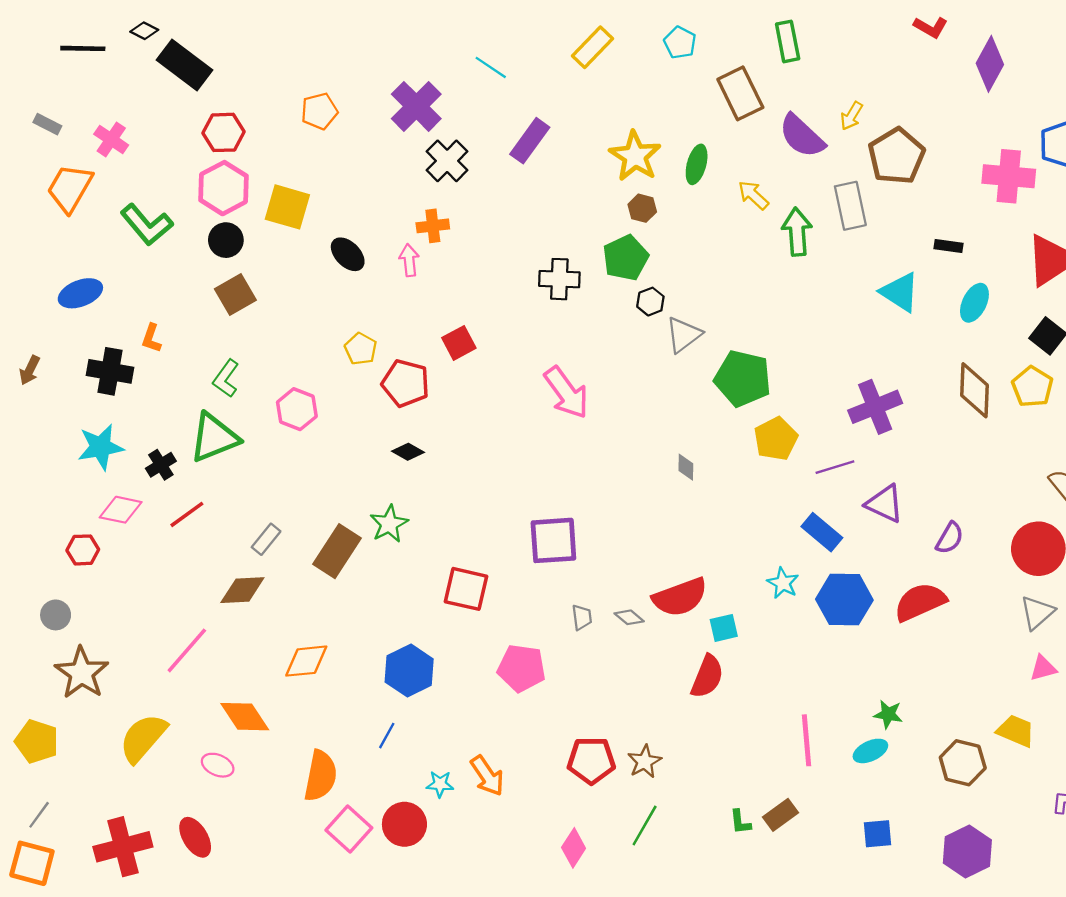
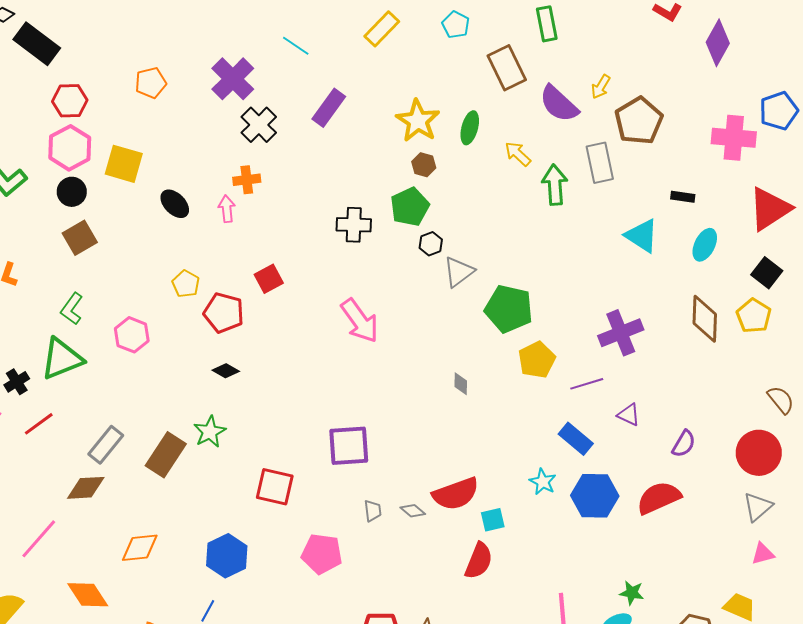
purple triangle: (885, 504) -> (629, 415), size x0.7
gray rectangle: (266, 539) -> (106, 445), size x1.4

